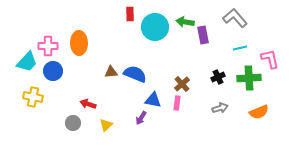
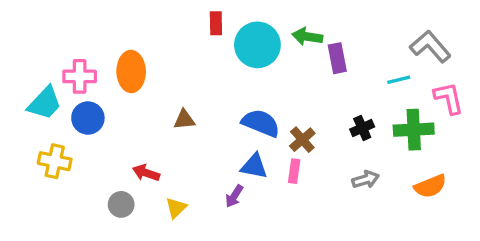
gray L-shape: (235, 18) -> (430, 47), moved
blue semicircle: (135, 74) -> (261, 123), moved

